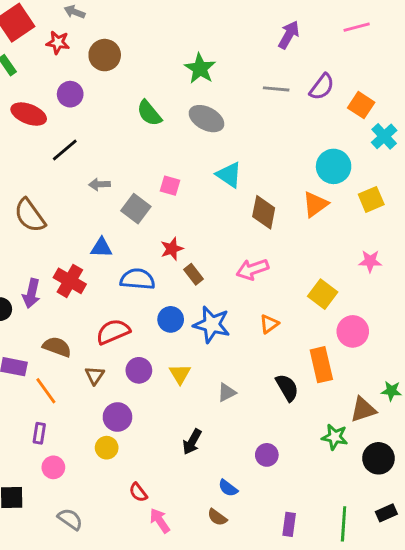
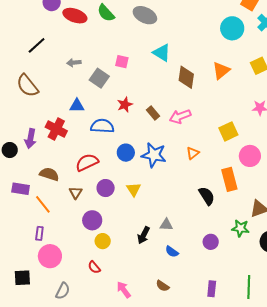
red ellipse: (29, 114) -> (75, 16), moved
black line: (65, 150) -> (37, 45), moved
cyan circle: (334, 166) -> (232, 28), moved
brown rectangle: (193, 274) -> (153, 113), moved
yellow square: (323, 294) -> (228, 131), turned 30
gray triangle: (227, 392) -> (166, 225), moved, turned 32
yellow circle: (107, 448) -> (103, 241), moved
purple circle: (267, 455) -> (211, 242), moved
pink circle: (53, 467) -> (50, 256), size x1.5
blue semicircle: (228, 488) -> (172, 252), moved
red semicircle: (138, 492) -> (94, 267), moved
gray semicircle: (70, 519) -> (63, 291), turned 84

